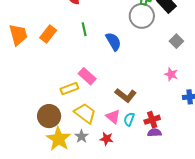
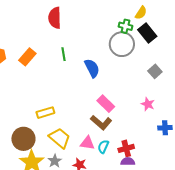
pink rectangle: (87, 76) -> (106, 104), moved
pink triangle: (113, 117) -> (87, 143), turned -35

